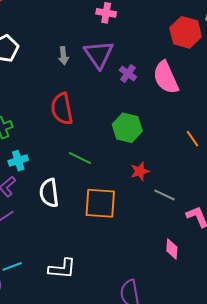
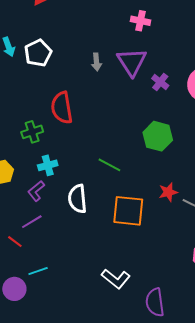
red semicircle: (62, 109) -> (62, 108), moved
red star: (140, 171) -> (168, 192), moved
white L-shape: (62, 269) -> (116, 279), moved, turned 32

